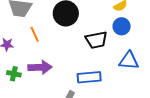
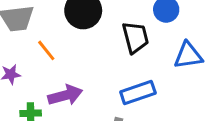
black trapezoid: (96, 40) -> (135, 37), turned -80

